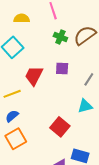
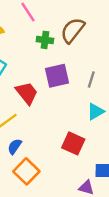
purple square: (62, 69) -> (57, 76), size x1.5
red trapezoid: (34, 76) -> (27, 93), turned 130

